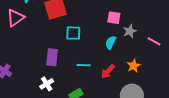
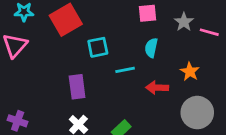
gray star: (130, 31) -> (184, 22), moved
cyan line: (83, 65) -> (125, 70), moved
red arrow: (108, 71) -> (157, 88), turned 63

